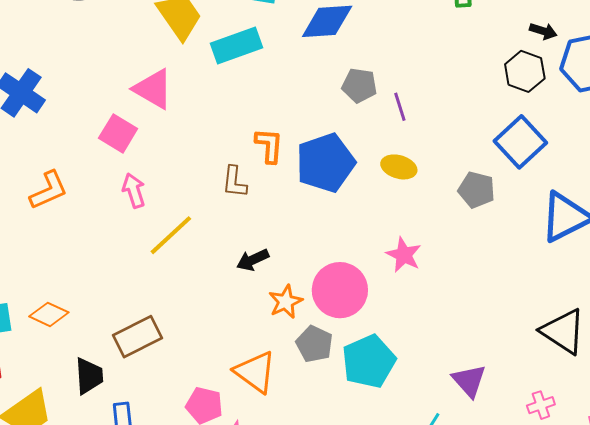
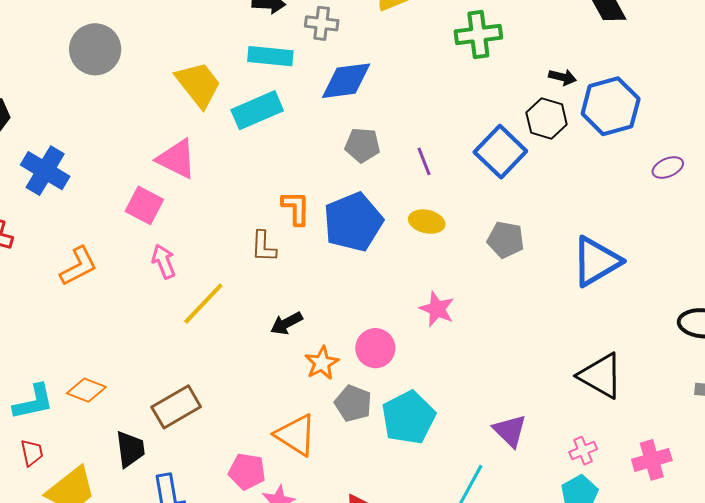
gray pentagon: (359, 85) -> (362, 145), moved
blue square: (520, 142) -> (500, 152), moved
pink circle: (340, 290) -> (375, 348), size x0.7

